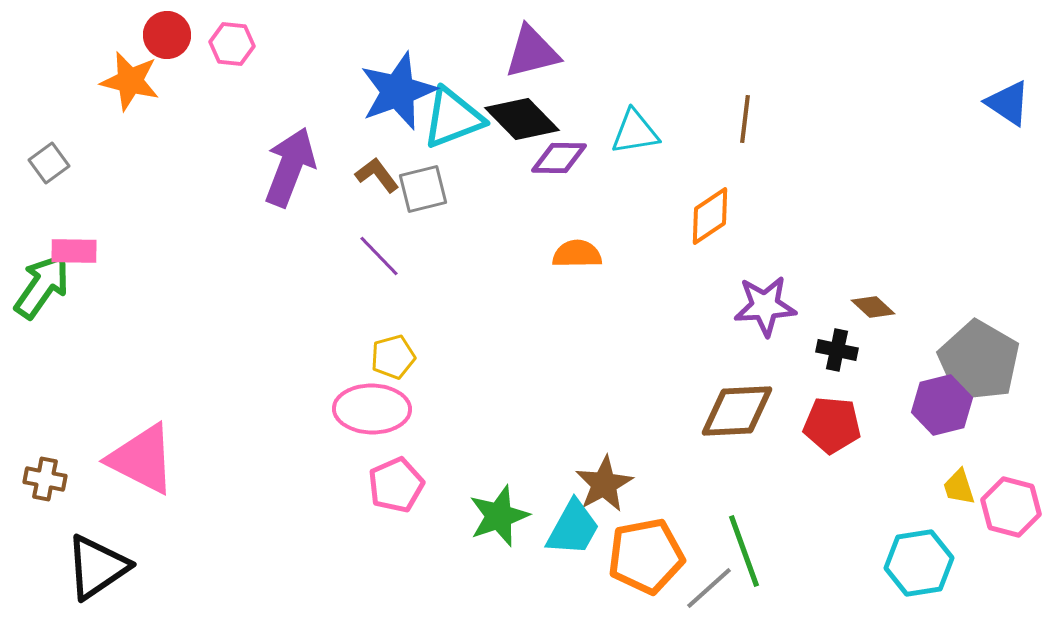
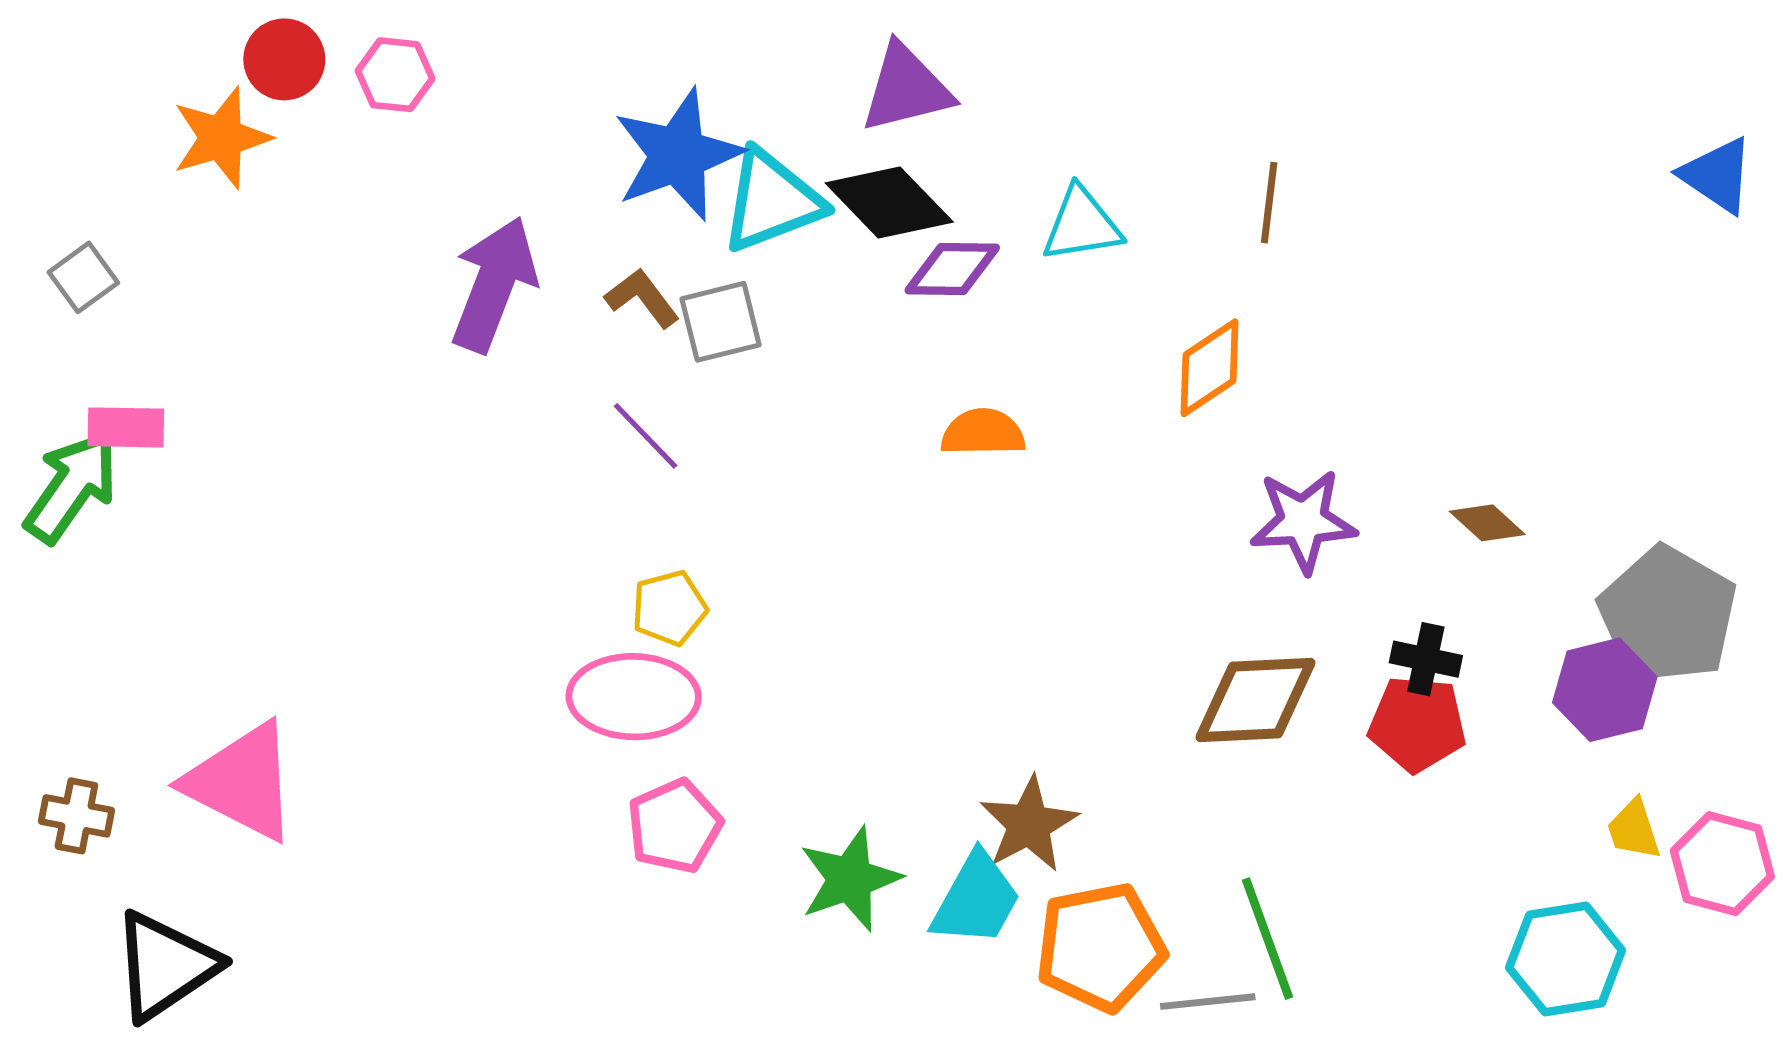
orange star: (130, 81) -> (221, 138), turned -30
black cross: (837, 350) -> (1426, 659), moved
gray line: (709, 588) -> (1208, 1002), turned 36

